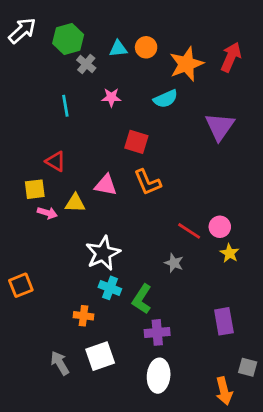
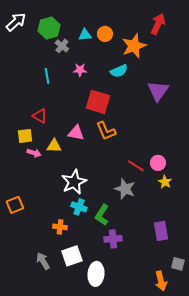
red arrow: (231, 57) -> (158, 24), moved
red square: (136, 142) -> (98, 102), size x1.4
gray star: (174, 263) -> (125, 189), size x1.5
white ellipse: (159, 376) -> (96, 274), moved

